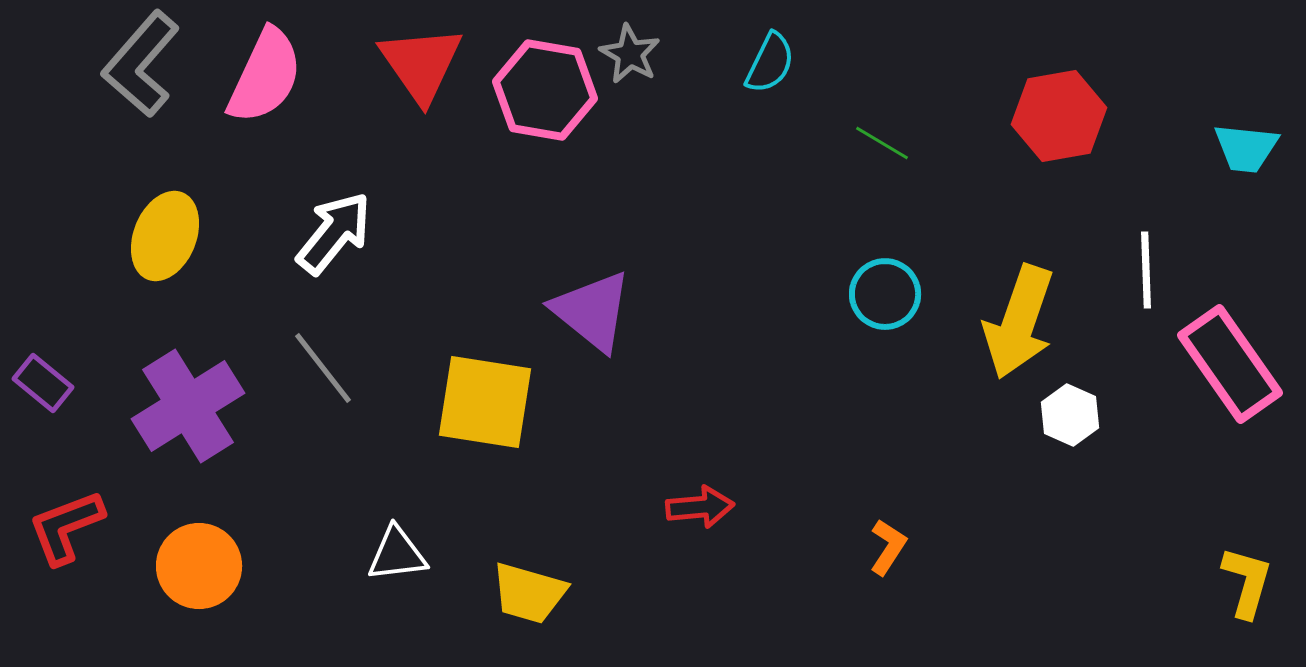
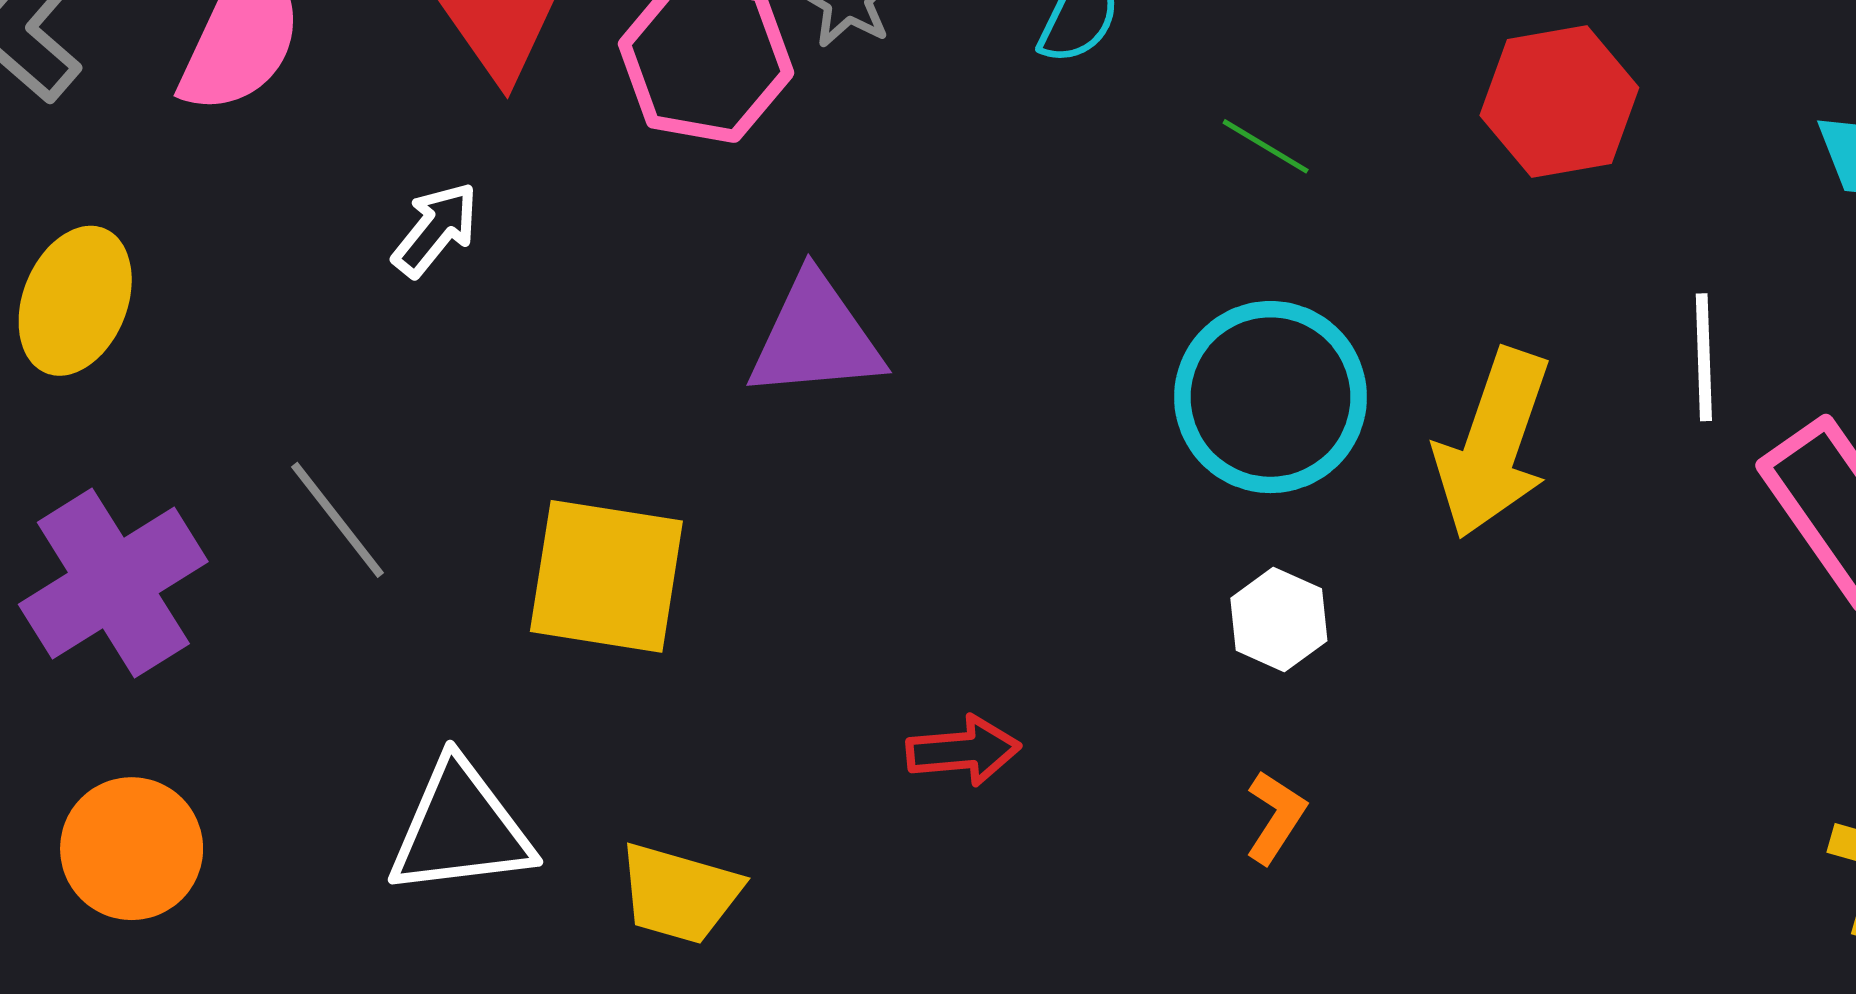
white arrow: (334, 233) -> (435, 229), moved, size x0.7
cyan circle: (885, 294) -> (1270, 397), size x1.6
purple triangle: (592, 311) -> (816, 337), moved, turned -44
white hexagon: (1070, 415) -> (1279, 620), moved
white triangle: (397, 554) -> (460, 829), size x1.5

